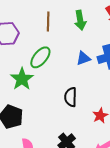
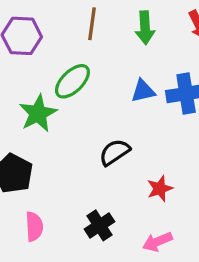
black semicircle: (71, 97) -> (115, 152), turned 48

